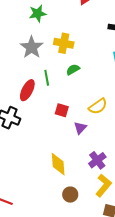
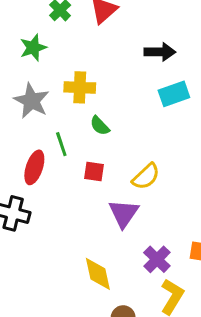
green semicircle: (73, 70) -> (100, 126), turned -96
red square: (62, 110) -> (94, 172), moved
purple triangle: (80, 128) -> (124, 213), size x1.5

